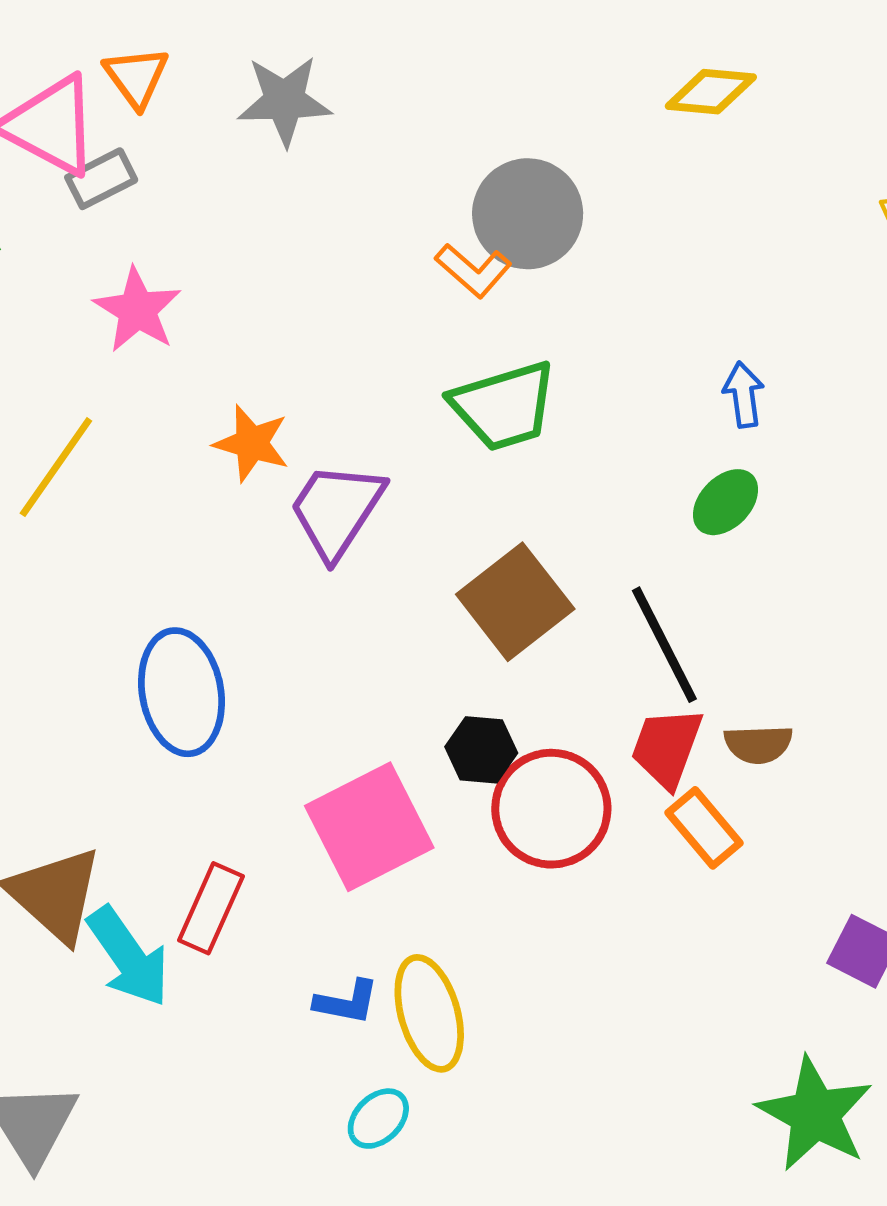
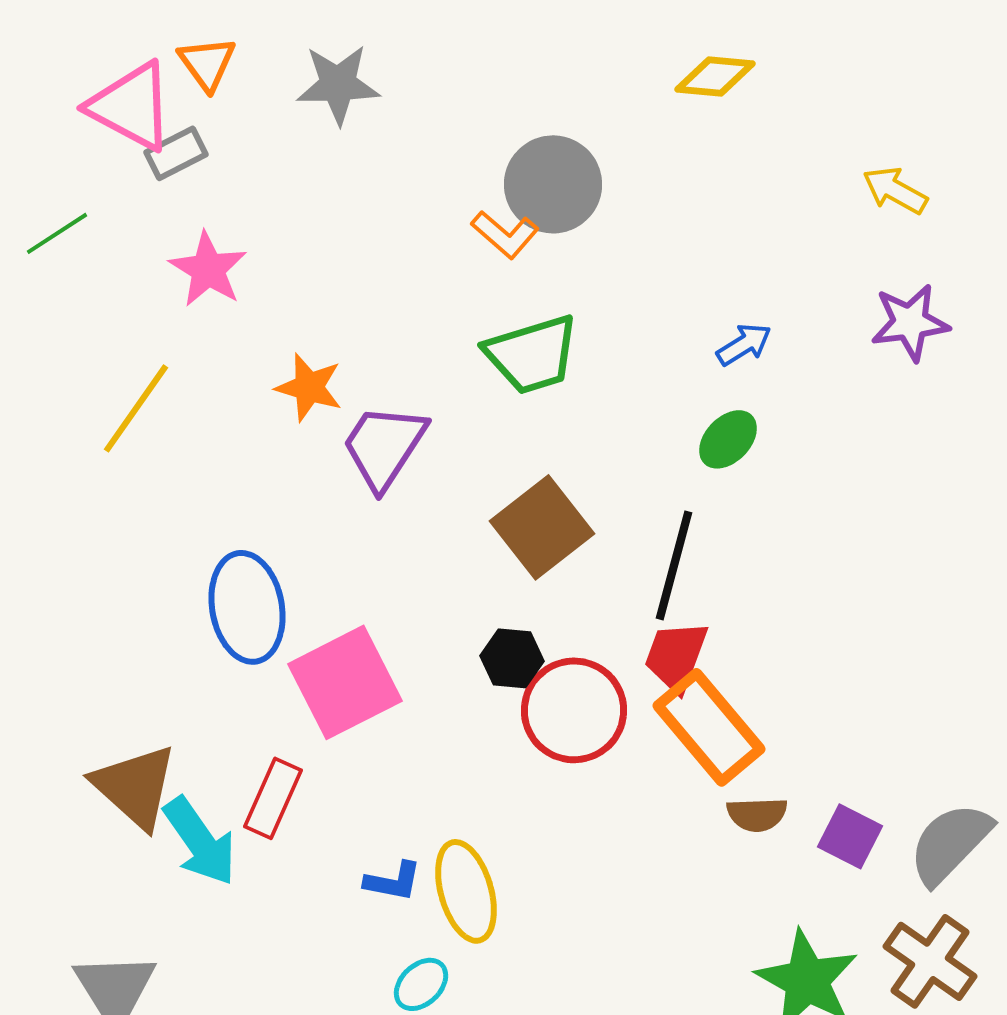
blue arrow: (744, 395) -> (744, 344), turned 66
black line: (664, 645) -> (674, 565), turned 42
brown semicircle: (758, 744) -> (757, 814), moved
pink square: (369, 827) -> (345, 682), moved
orange rectangle: (704, 828) -> (709, 727), size x1.6

